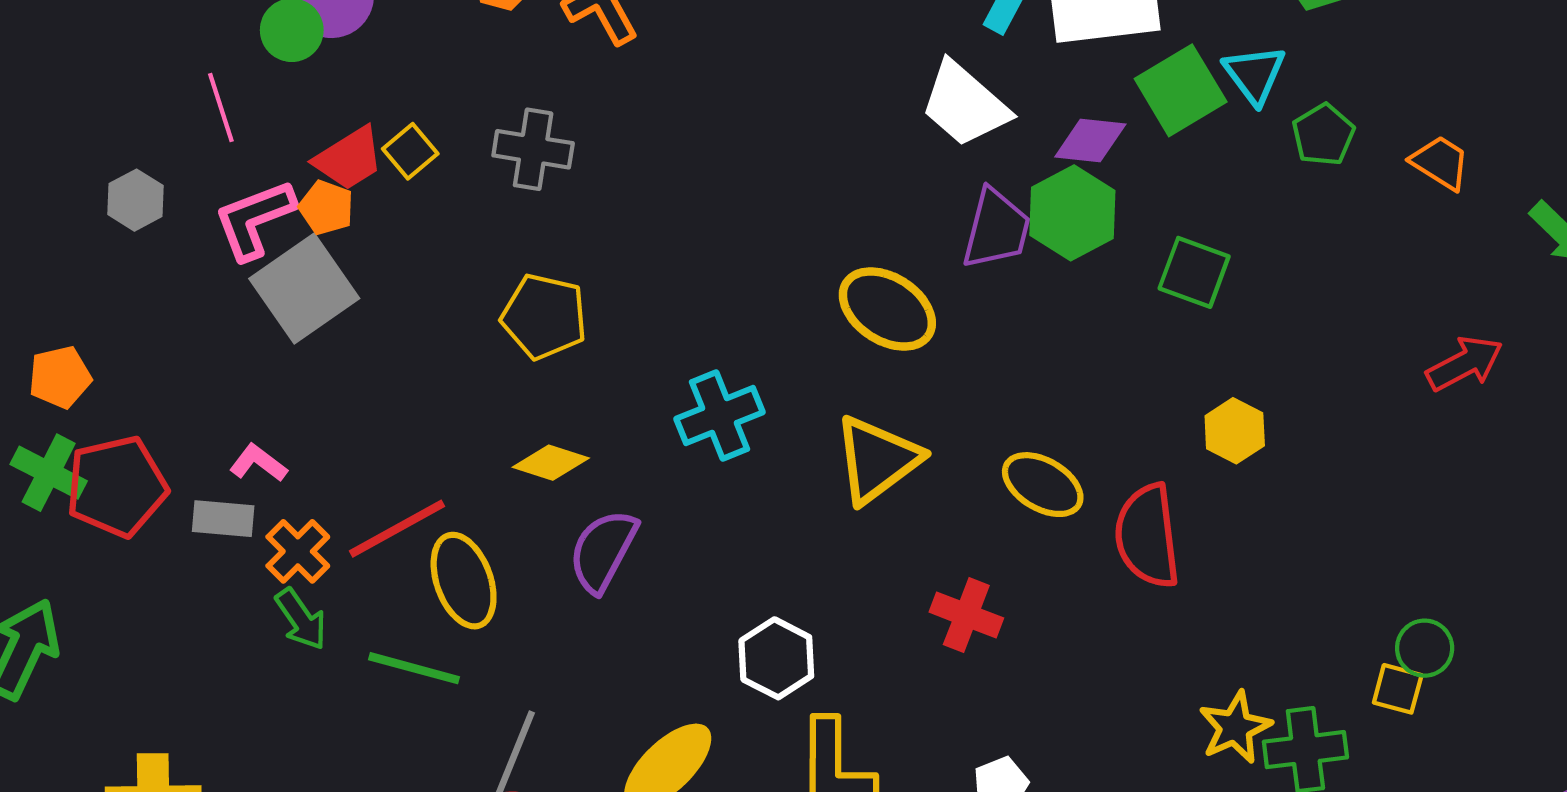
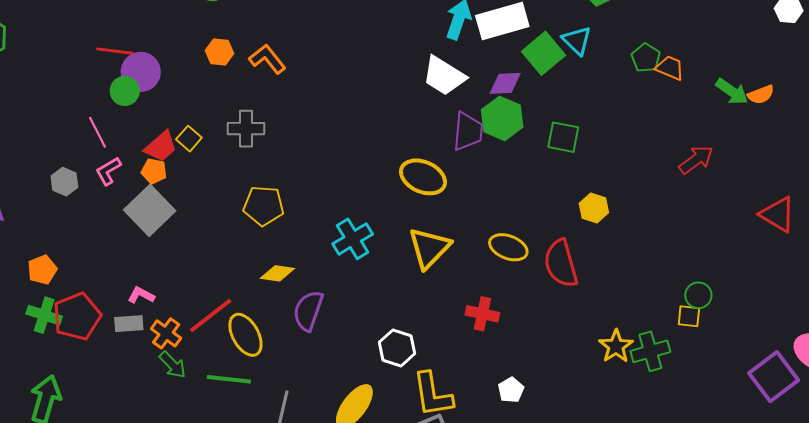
green pentagon: (1323, 135) -> (646, 58), moved
pink L-shape: (254, 219) -> (108, 171), moved, size x0.7

